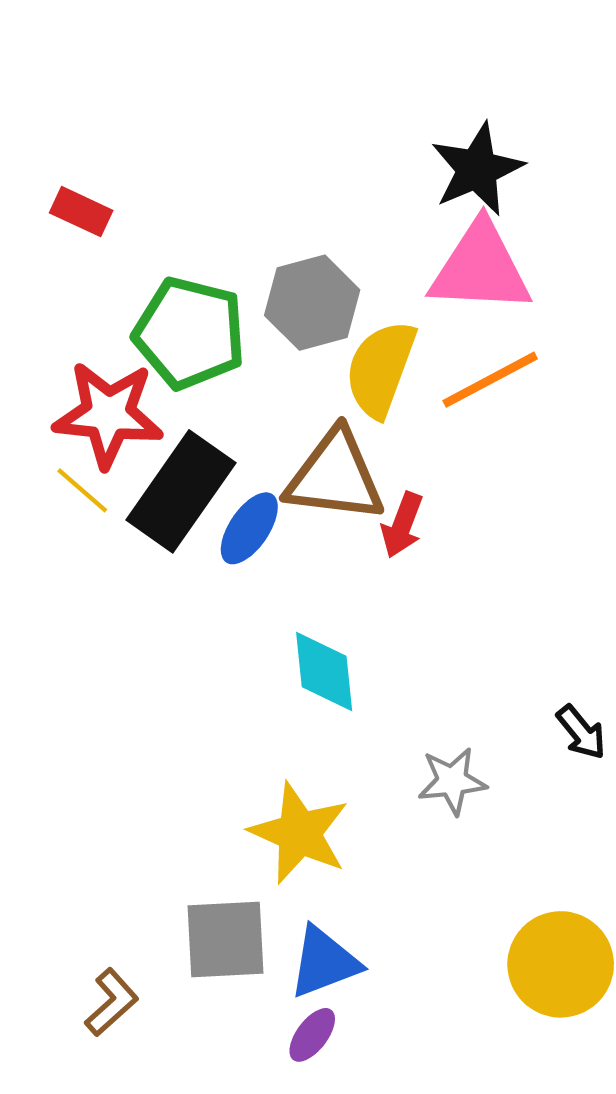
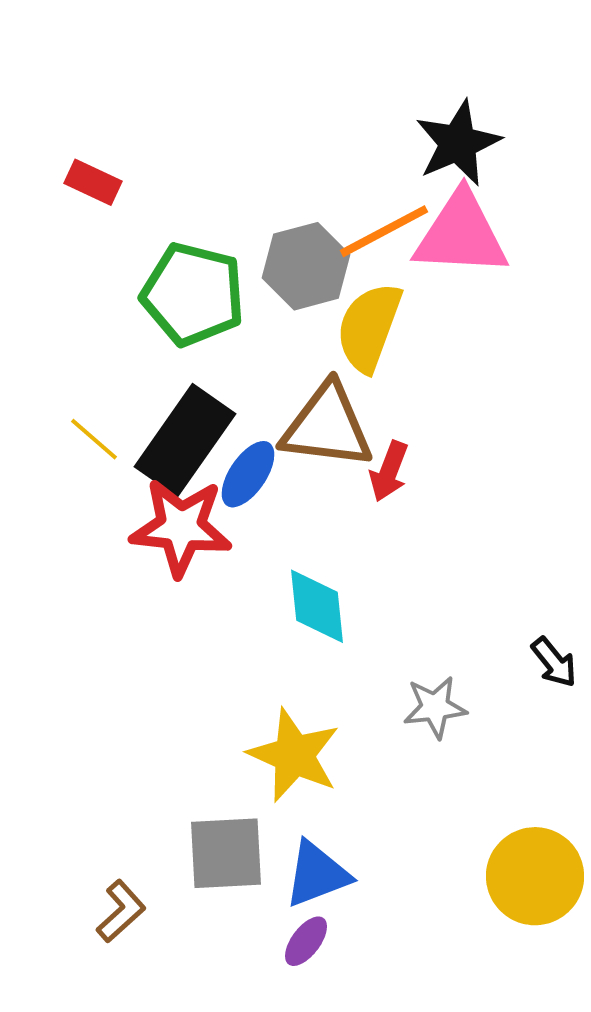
orange line: (490, 380) -> (384, 231), moved
red star: (108, 414) -> (181, 527), moved

